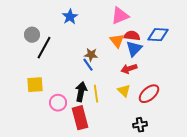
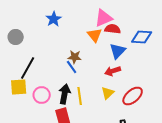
red semicircle: (132, 36) -> (113, 29), moved
orange triangle: (117, 41) -> (95, 35), moved
black line: (44, 48) -> (28, 68), moved
yellow triangle: (124, 91) -> (108, 93), turned 32
pink circle: (58, 103) -> (42, 95), moved

